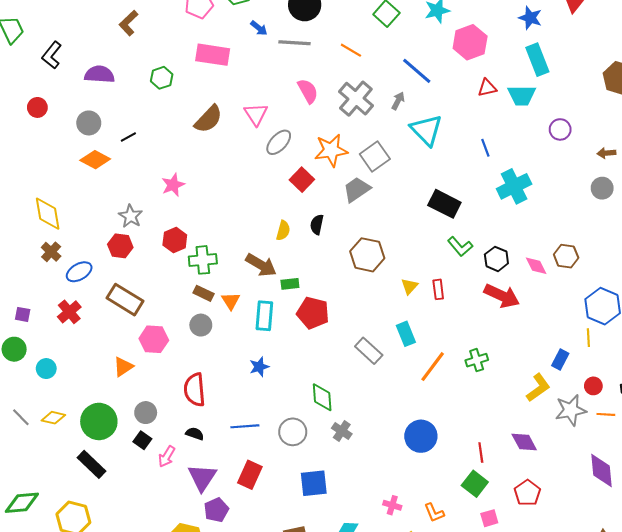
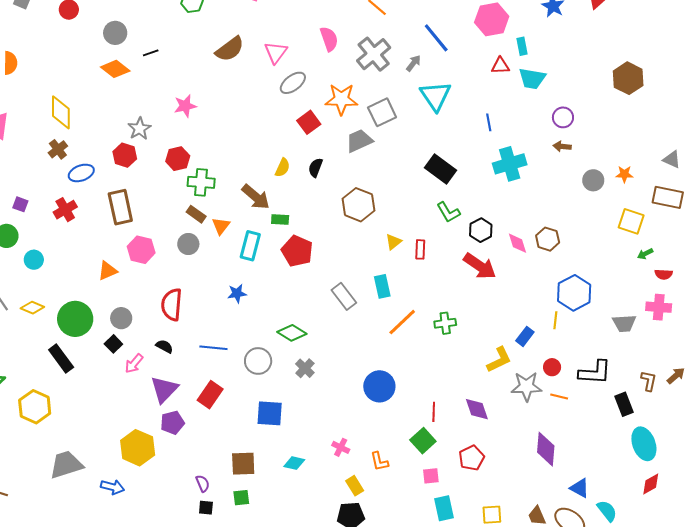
cyan rectangle: (537, 60) -> (522, 46), moved, size x0.6
brown arrow: (606, 153) -> (562, 146), moved
brown rectangle: (125, 300) -> (120, 207), turned 36
green diamond: (322, 397) -> (292, 333), turned -64

